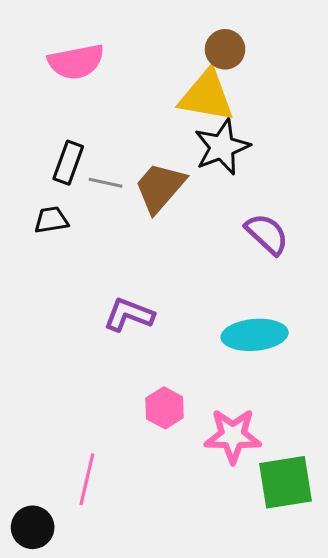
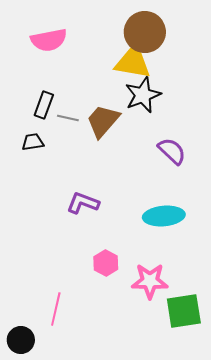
brown circle: (225, 49) -> (145, 32), size x1.6

